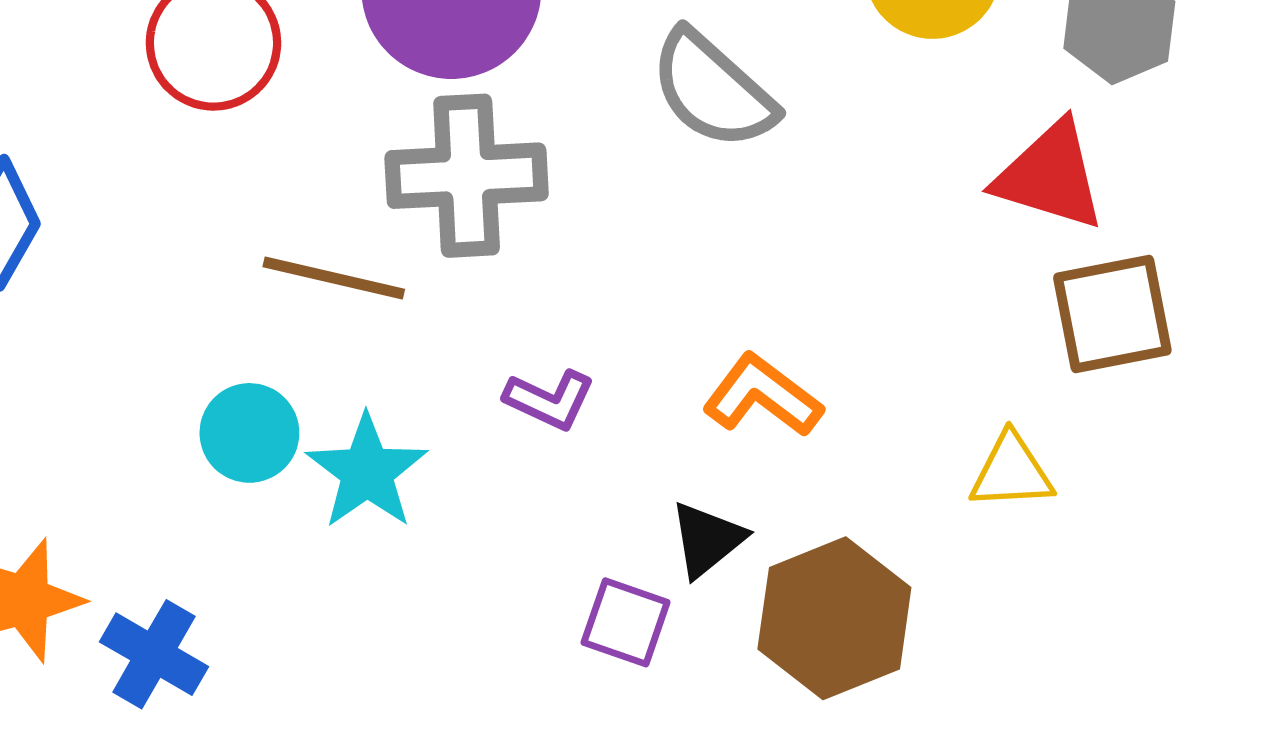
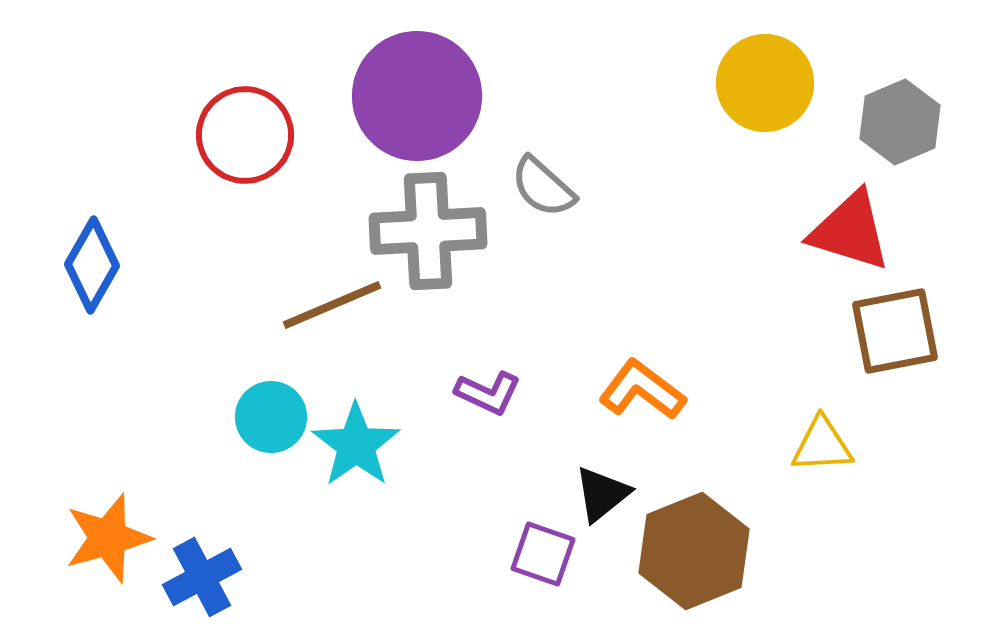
gray semicircle: (713, 90) -> (543, 187), moved, size x0.7
brown line: (334, 278) -> (332, 305), turned -36
blue cross: (154, 654) -> (202, 577), turned 32

